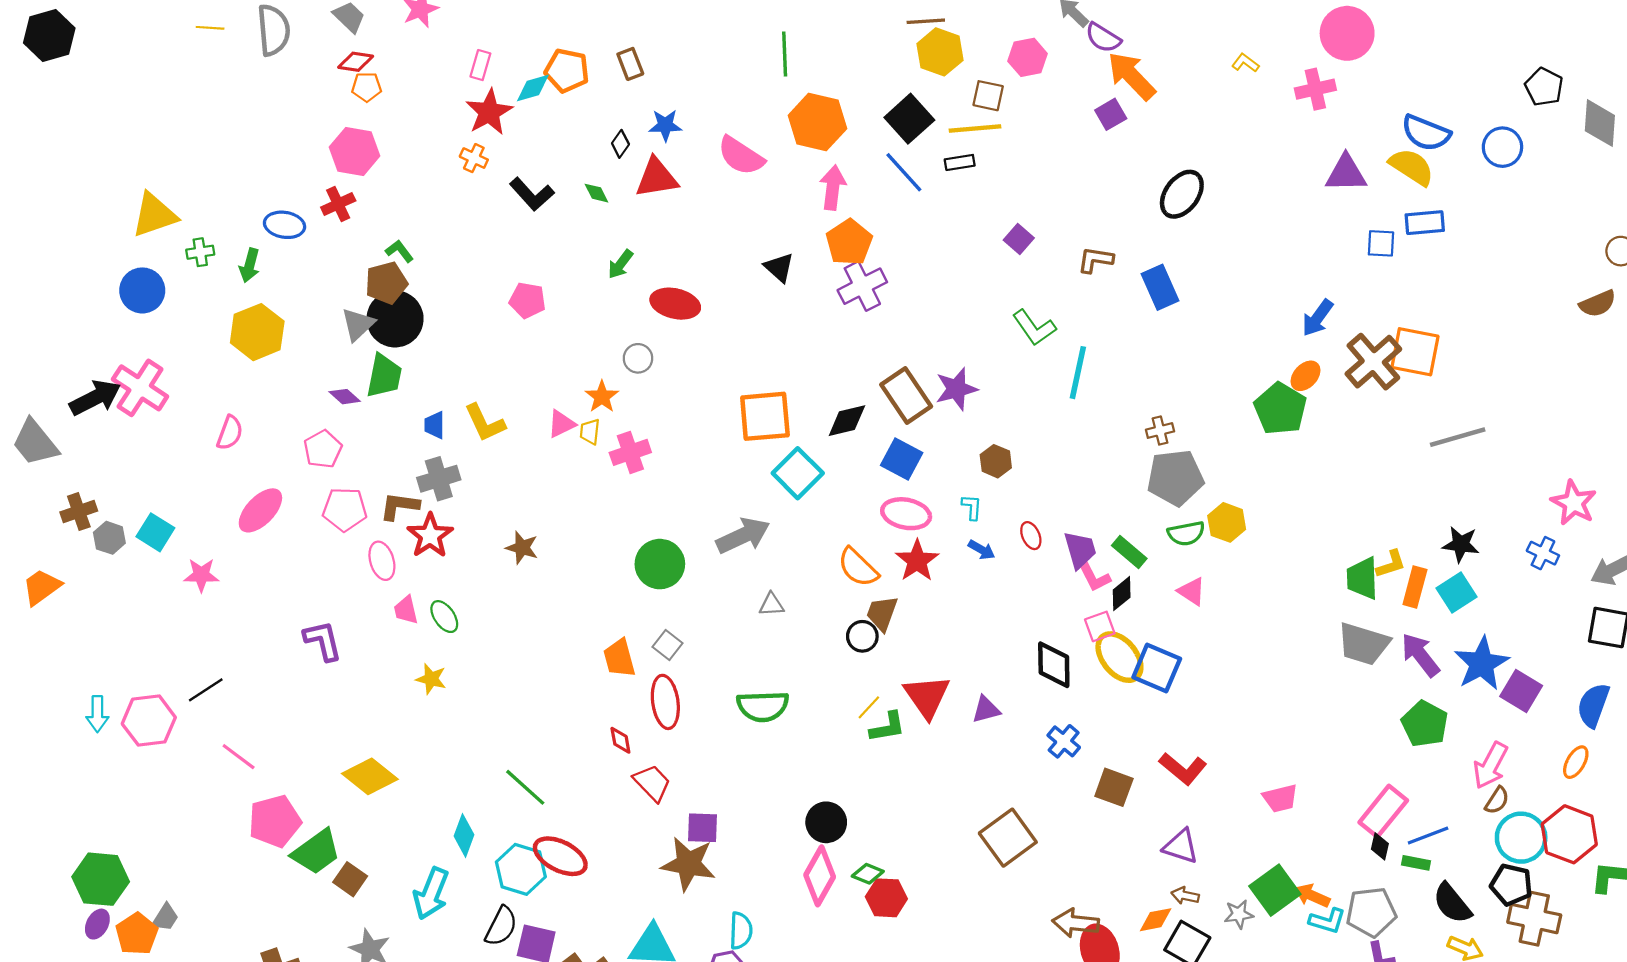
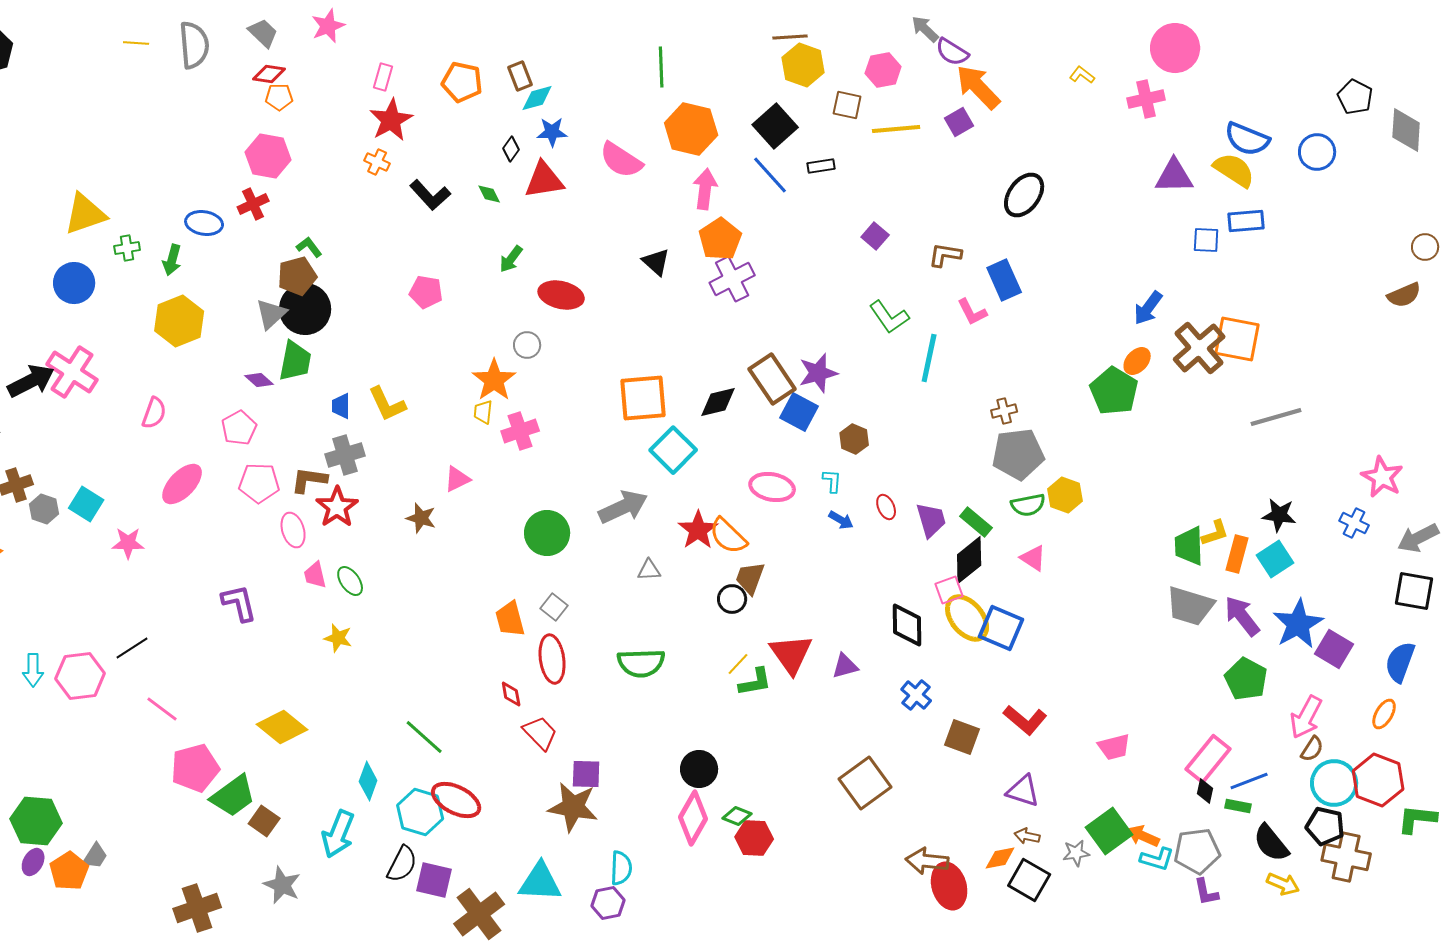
cyan diamond: (533, 88) -> (537, 98), moved
yellow line: (975, 129) -> (896, 129), moved
orange star: (602, 397) -> (494, 380), size x1.4
pink triangle: (561, 424) -> (457, 479), moved
blue square: (902, 459) -> (799, 412), moved
red star: (917, 561) -> (698, 530), moved
pink L-shape: (1094, 577) -> (972, 312), moved
black diamond: (1122, 594) -> (969, 560), size x1.5

